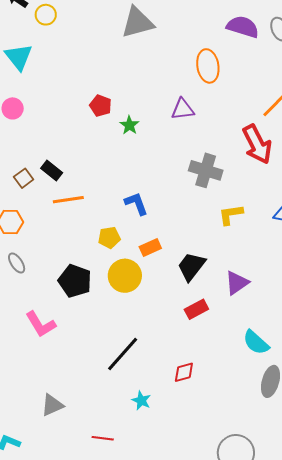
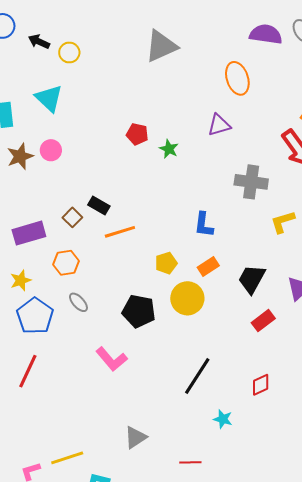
blue L-shape: (136, 204) -> (204, 225), moved, turned -144

